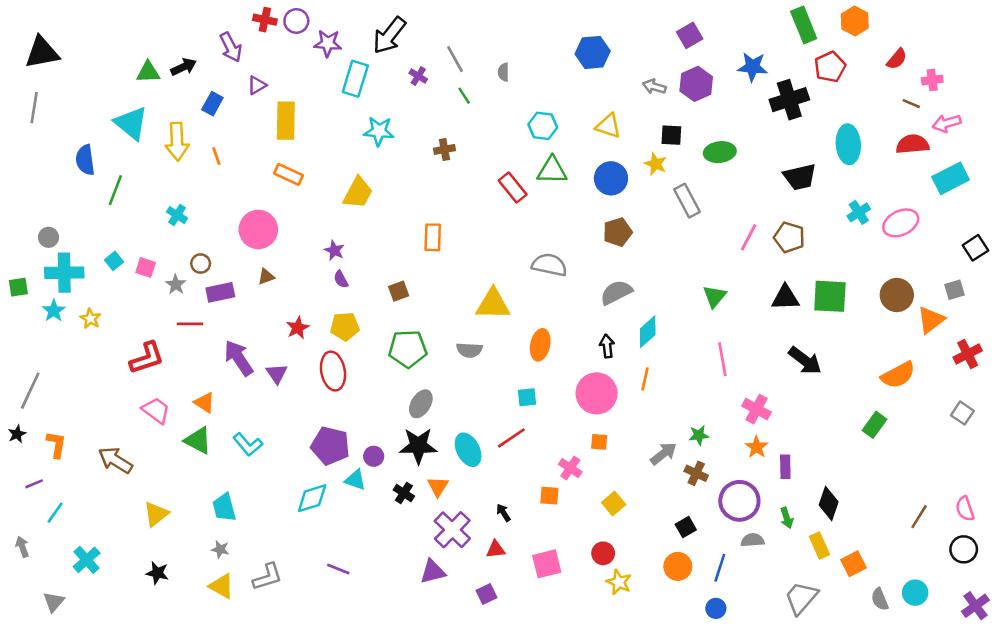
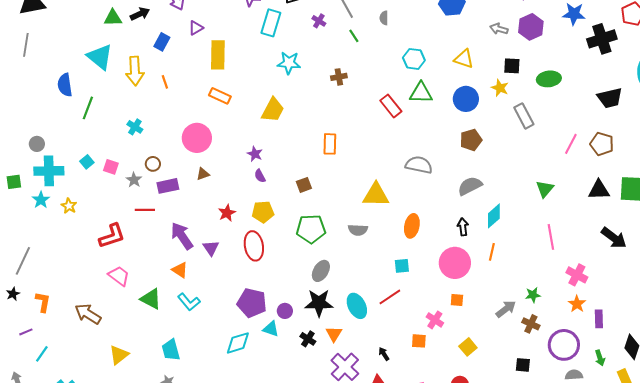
orange triangle: (205, 403) -> (180, 270), moved
black square: (686, 527) -> (523, 365), turned 35

